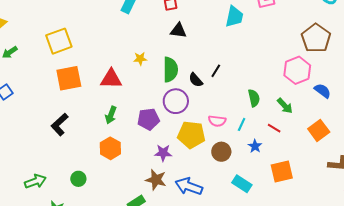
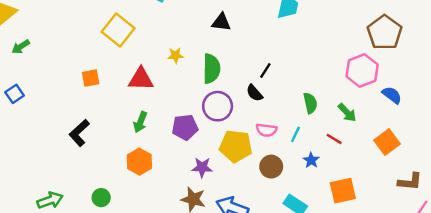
yellow square: (59, 41) -> (118, 30), moved, turned -32
orange square: (69, 78) -> (91, 78), size x0.6
black semicircle: (196, 80) -> (254, 93), moved

